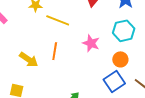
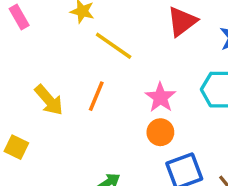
orange circle: (120, 59) -> (160, 132), moved

